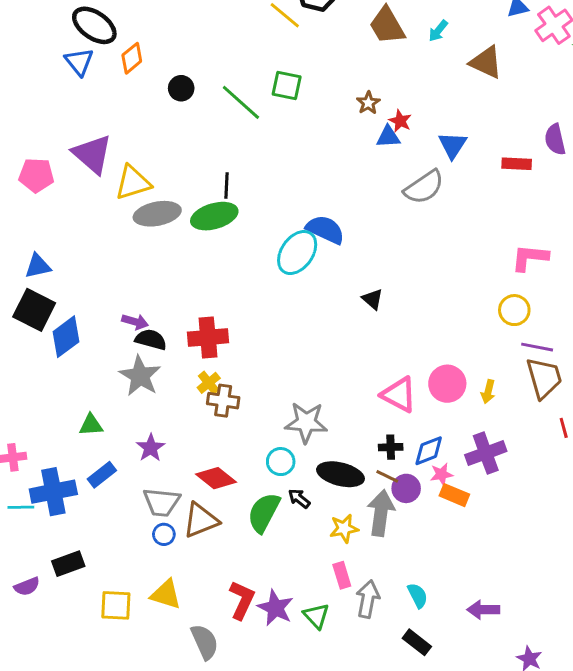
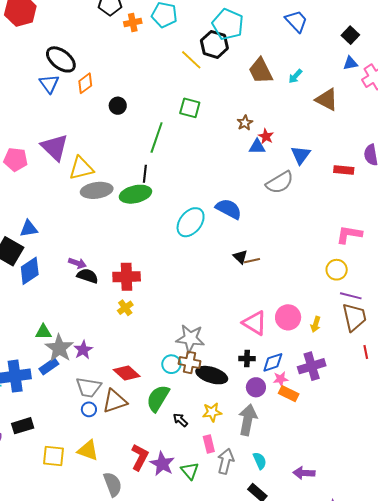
green line: (241, 102) -> (157, 138), moved, turned 64
blue semicircle: (325, 230) -> (229, 209), moved
blue triangle: (38, 266) -> (29, 229), moved
gray star: (140, 376) -> (59, 348), moved
brown cross: (223, 401) -> (190, 362), moved
brown line: (387, 476) -> (252, 261), moved, turned -42
black arrow: (299, 498) -> (180, 420), moved
gray arrow: (381, 513) -> (248, 420), moved

